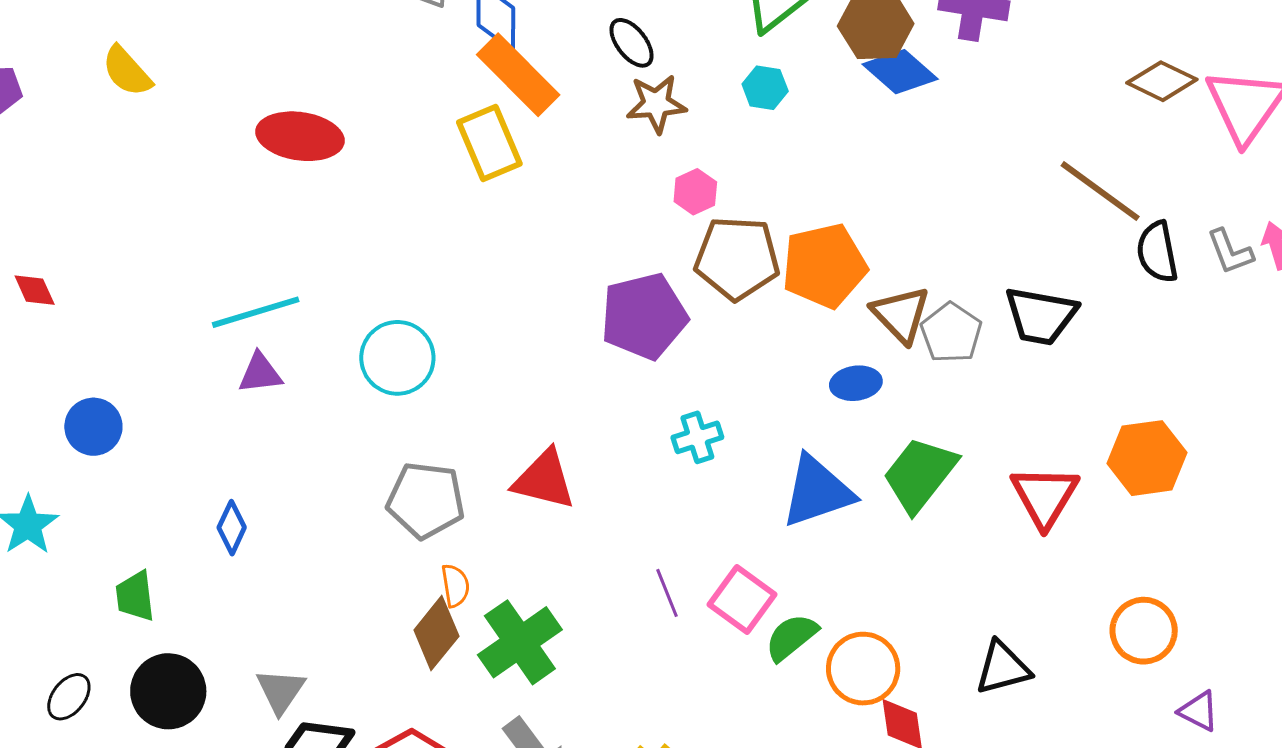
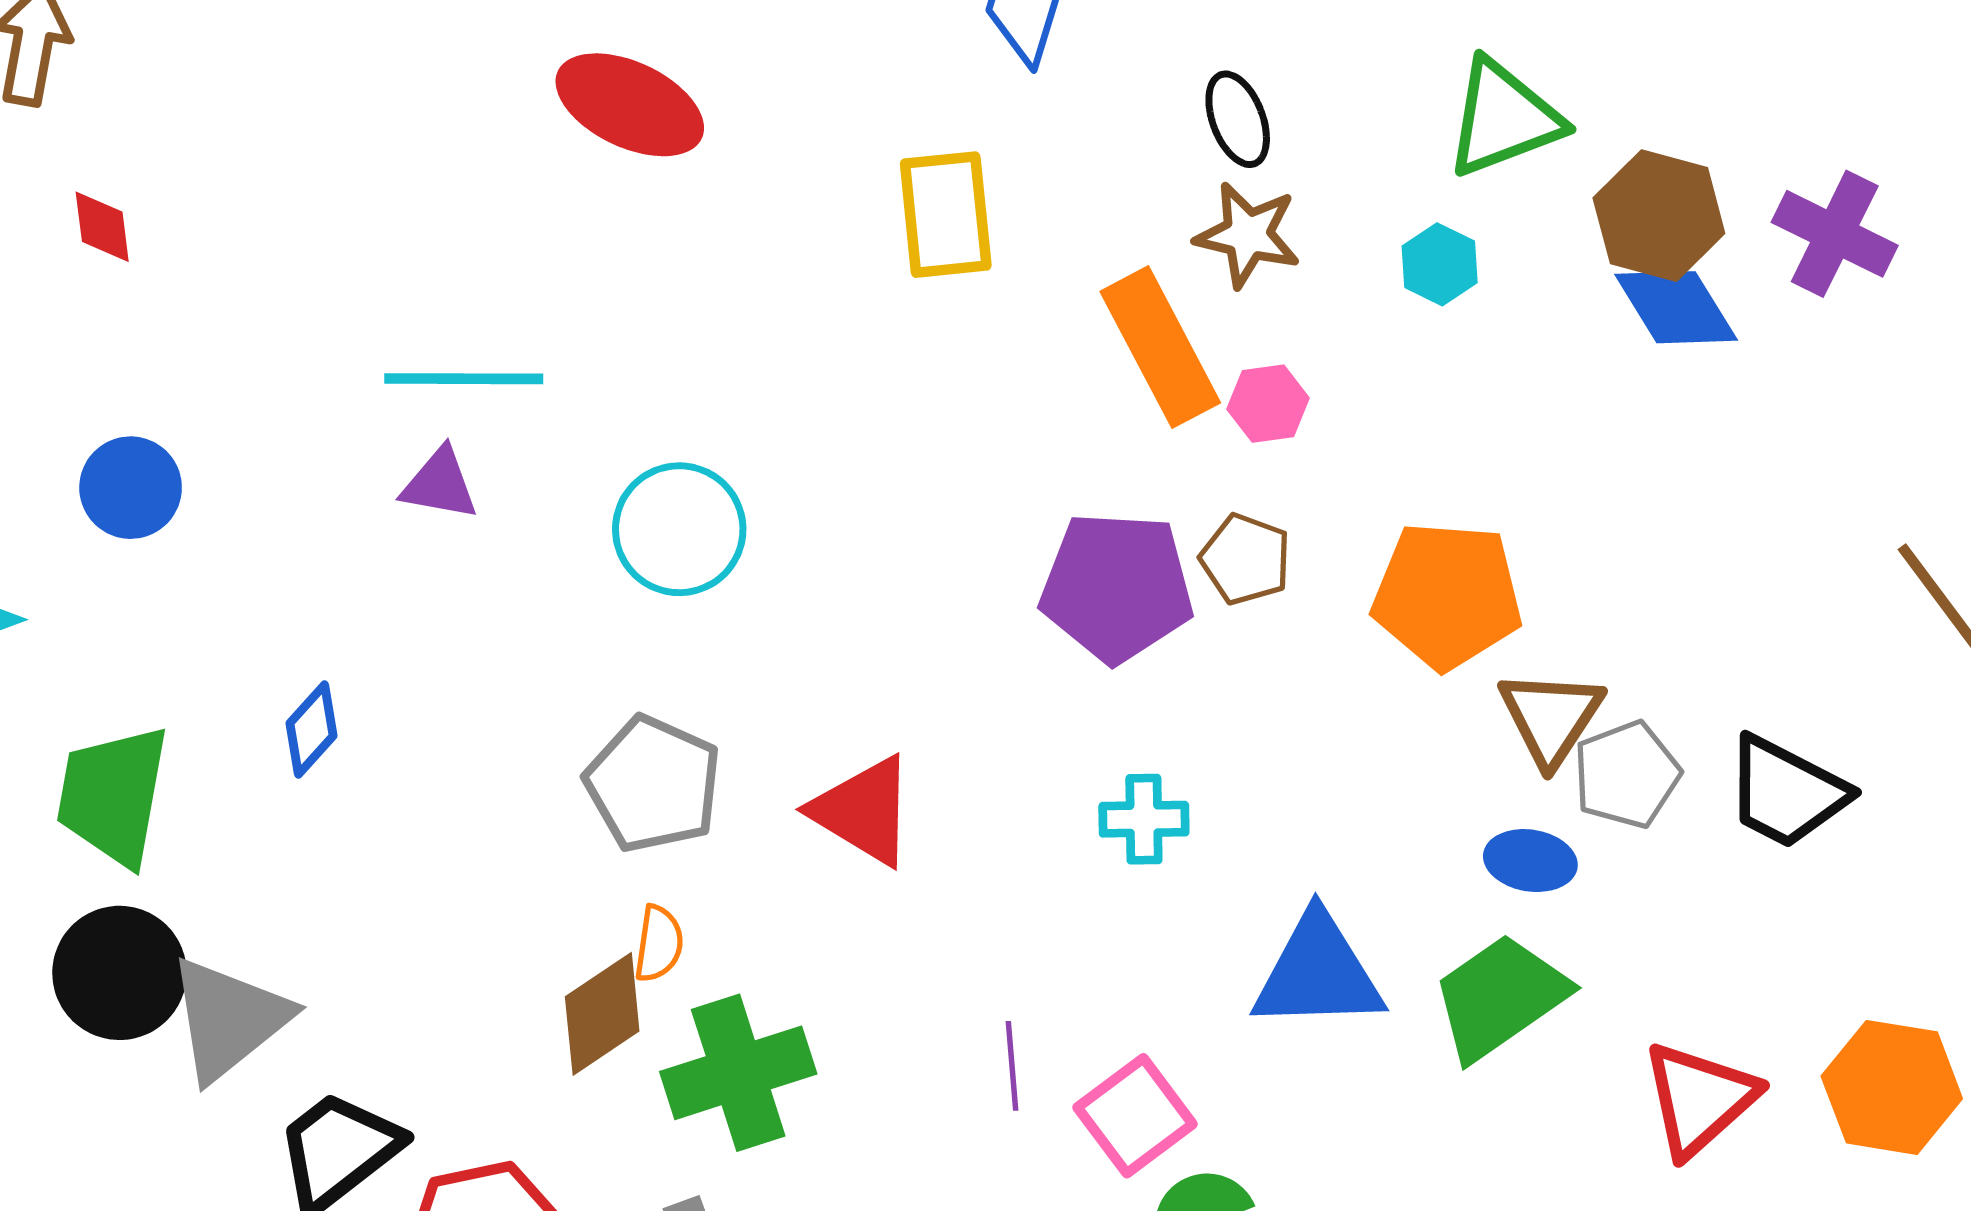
orange rectangle: (518, 75) -> (1160, 347), moved
brown pentagon: (737, 258) -> (1246, 559), moved, size x0.6
blue ellipse: (856, 383) -> (1530, 861), moved
green trapezoid: (135, 596) -> (113, 795), size x1.6
gray triangle: (281, 691) -> (229, 1019), moved, size x1.5

